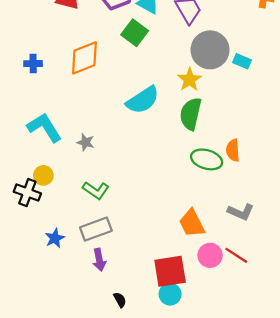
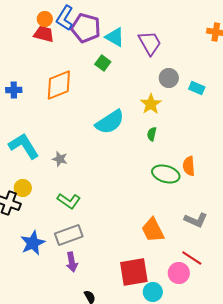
green square: (135, 33) -> (103, 63), size x0.7
gray circle: (210, 50) -> (169, 78), size x0.6
green semicircle: (191, 114) -> (152, 134), size x0.5
blue star: (55, 238) -> (33, 243), size x1.4
pink circle: (210, 255) -> (179, 273), moved
cyan circle: (170, 294) -> (153, 292), moved

